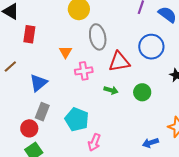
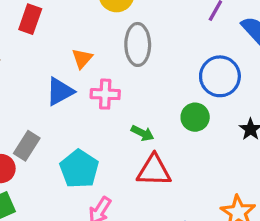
red triangle: (119, 62) -> (154, 170), moved
blue triangle: (38, 83) -> (60, 91), moved
green circle: (142, 92) -> (195, 117), moved

